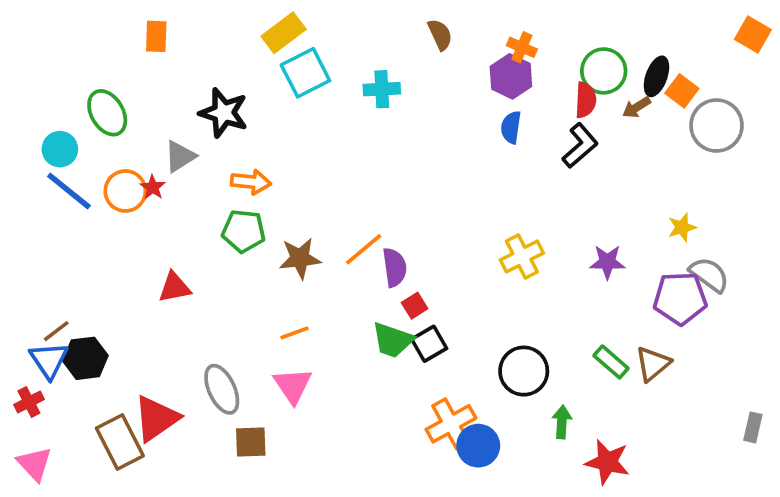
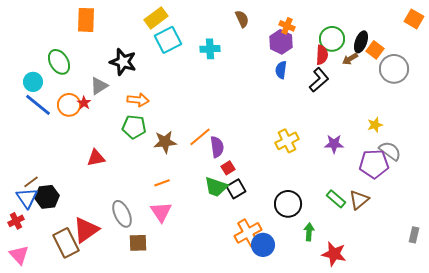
orange rectangle: (156, 36) -> (86, 20), size x1.4

